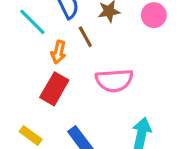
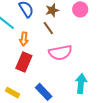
brown line: (85, 37) -> (48, 28), moved

